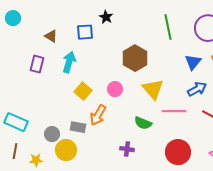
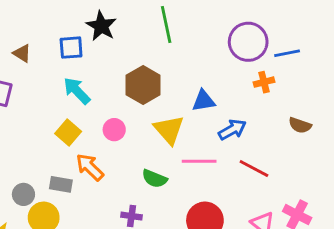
black star: (106, 17) -> (101, 26), size x1.5
green line: (168, 27) -> (166, 24), moved
cyan arrow: (69, 62) -> (77, 91), moved, turned -60
blue triangle: (193, 62) -> (204, 101), moved, turned 42
orange arrow: (98, 115) -> (90, 167), turned 105

